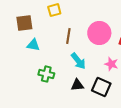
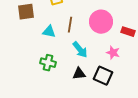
cyan triangle: (33, 45) -> (49, 32), moved

